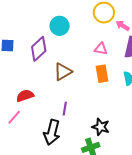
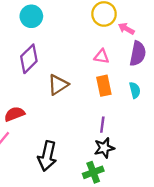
cyan circle: (60, 26) -> (31, 16), moved
purple line: (65, 109) -> (102, 125), moved
black star: (101, 127) -> (104, 148), turned -30

